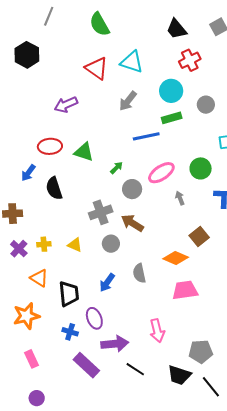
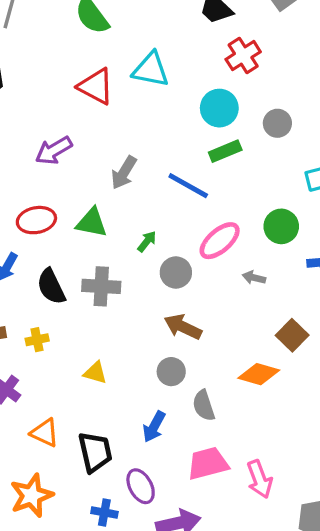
gray arrow: (128, 101) -> (124, 173), moved
blue line: (146, 136) -> (188, 186), turned 48
gray arrow: (180, 198) -> (254, 278), turned -48
gray cross: (101, 212) -> (101, 286), moved, turned 30
yellow cross: (44, 244) -> (37, 340), moved
gray circle: (111, 244) -> (171, 372), moved
pink trapezoid: (185, 290) -> (208, 463), moved
pink arrow: (157, 331) -> (260, 479), moved

